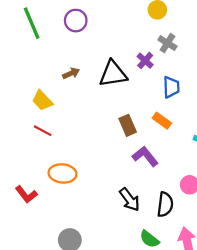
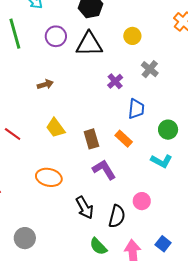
gray cross: (167, 43) -> (150, 69), moved
black triangle: (113, 74) -> (89, 44), moved
yellow trapezoid: (42, 101) -> (55, 128), moved
orange ellipse: (63, 173) -> (49, 177), moved

